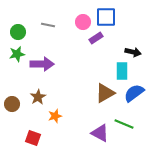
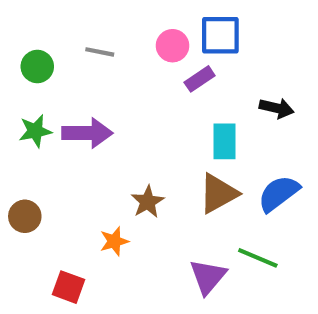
green star: (17, 54) -> (35, 131), moved
cyan rectangle: (122, 71) -> (225, 141), moved
brown star: (38, 97) -> (148, 202), moved
purple triangle: (100, 133) -> (208, 277), turned 42

